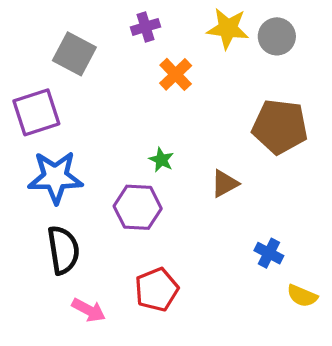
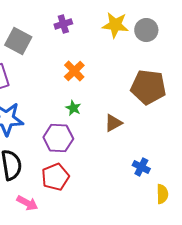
orange cross: (176, 74) -> (74, 71), moved
red pentagon: (157, 290) -> (55, 177), moved
yellow semicircle: (302, 296) -> (162, 194), turned -114

